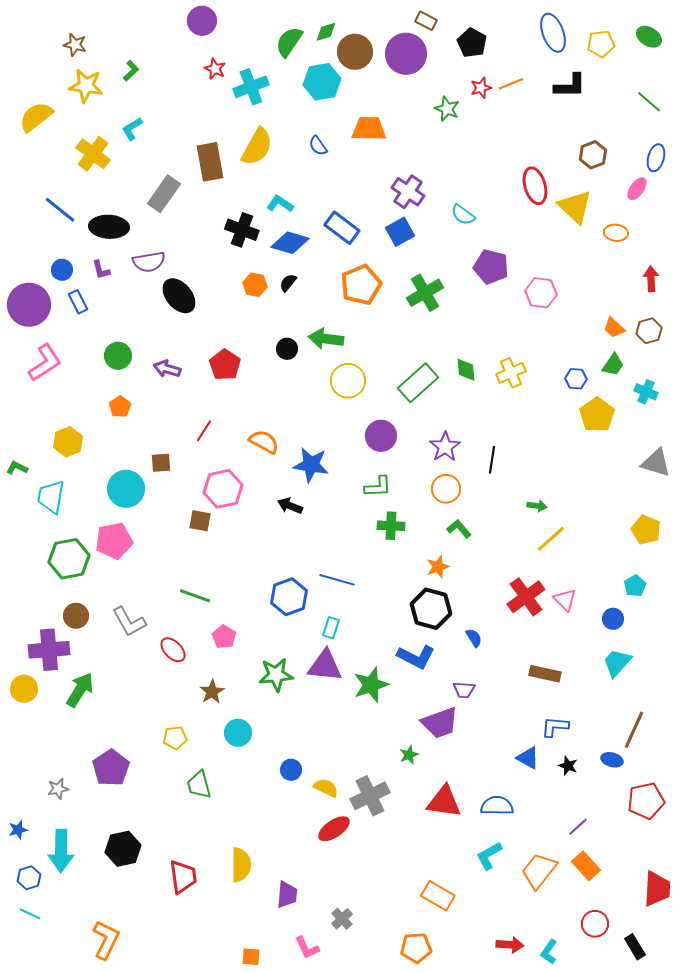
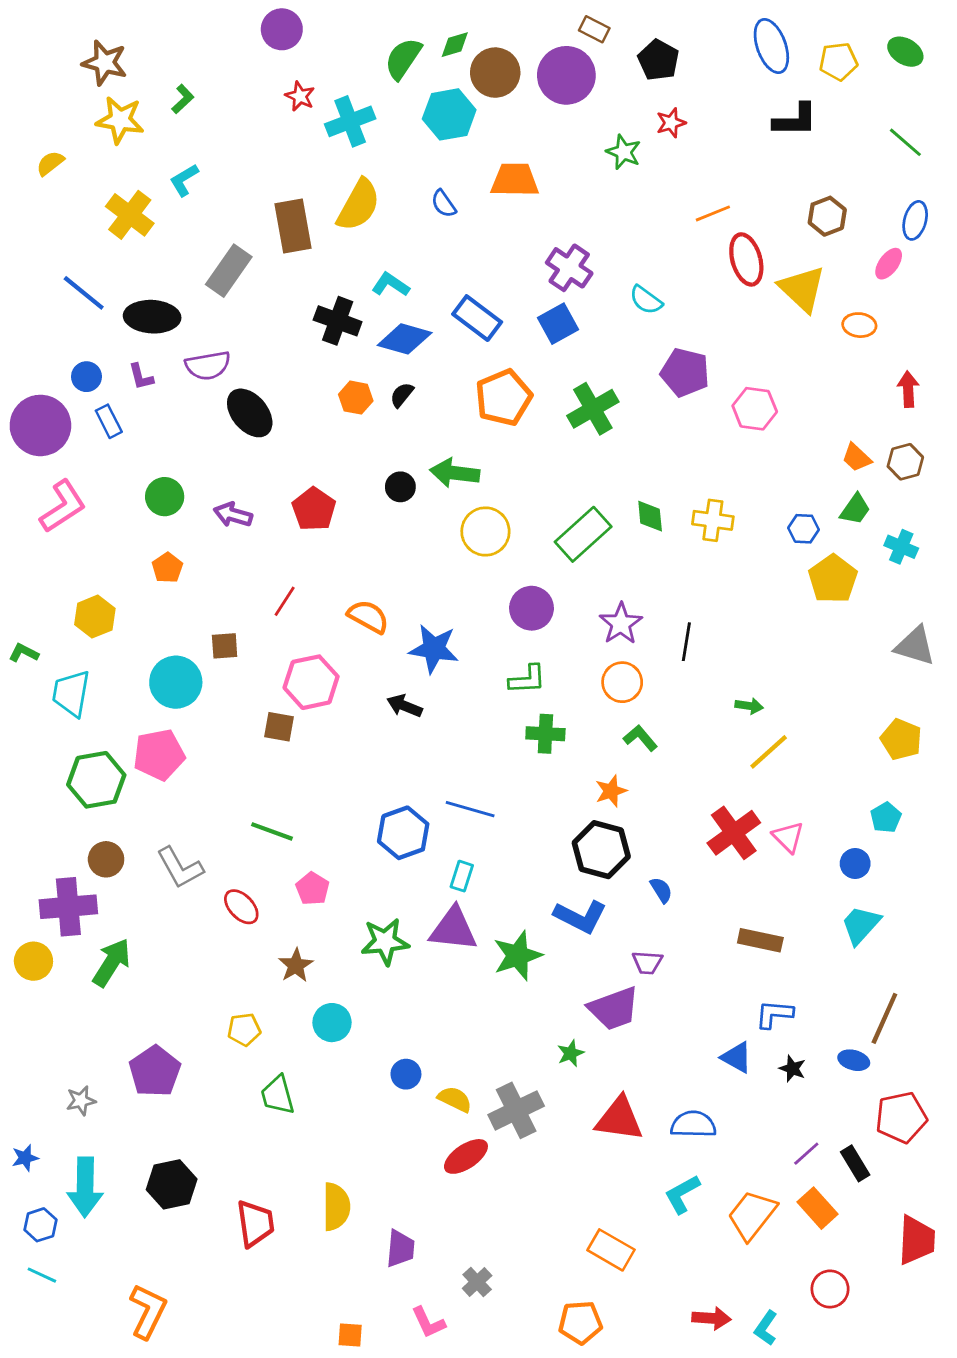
brown star: (75, 45) -> (105, 63), size x1.4
orange line: (511, 84) -> (713, 213), moved
yellow semicircle: (36, 117) -> (50, 163), size x0.6
yellow cross: (511, 373) -> (713, 520), turned 32
black rectangle: (635, 947) -> (855, 1163), moved

